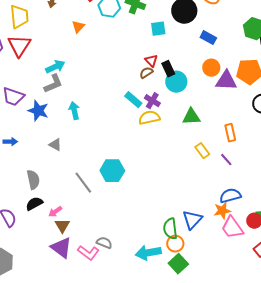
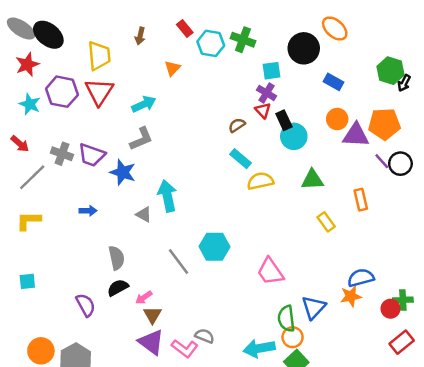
cyan arrow: (55, 67) -> (144, 104), moved
brown semicircle: (146, 73) -> (237, 125), moved
purple cross: (152, 101) -> (267, 93), moved
cyan arrow: (74, 111) -> (167, 196), moved, size x1.4
purple line: (226, 160) -> (382, 161), moved
pink trapezoid: (232, 228) -> (270, 271), moved

